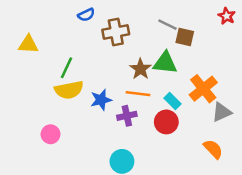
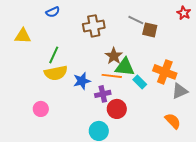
blue semicircle: (86, 15) -> (53, 12), moved
green triangle: (165, 63) -> (125, 67), moved
orange cross: (203, 89) -> (165, 72), turned -30
red circle: (166, 122) -> (117, 109), moved

